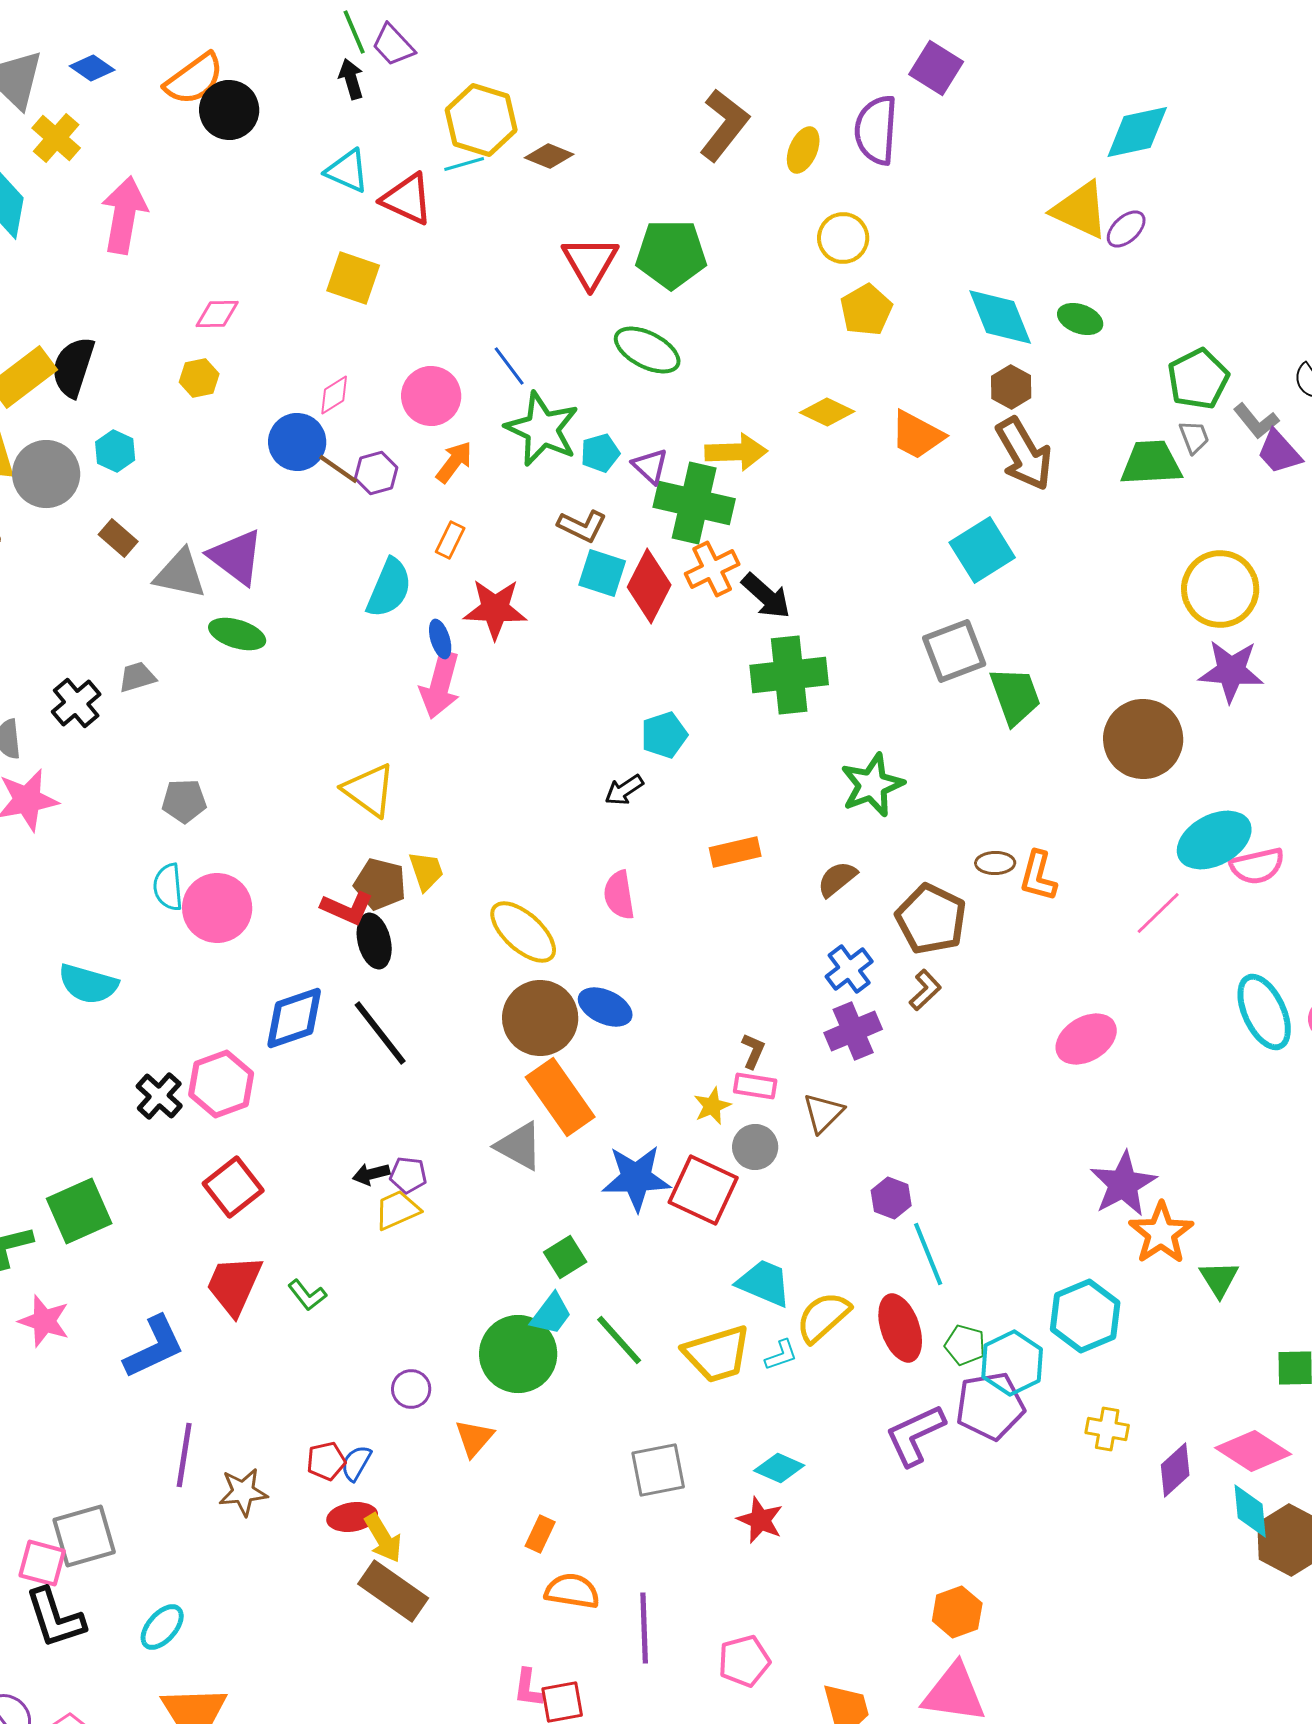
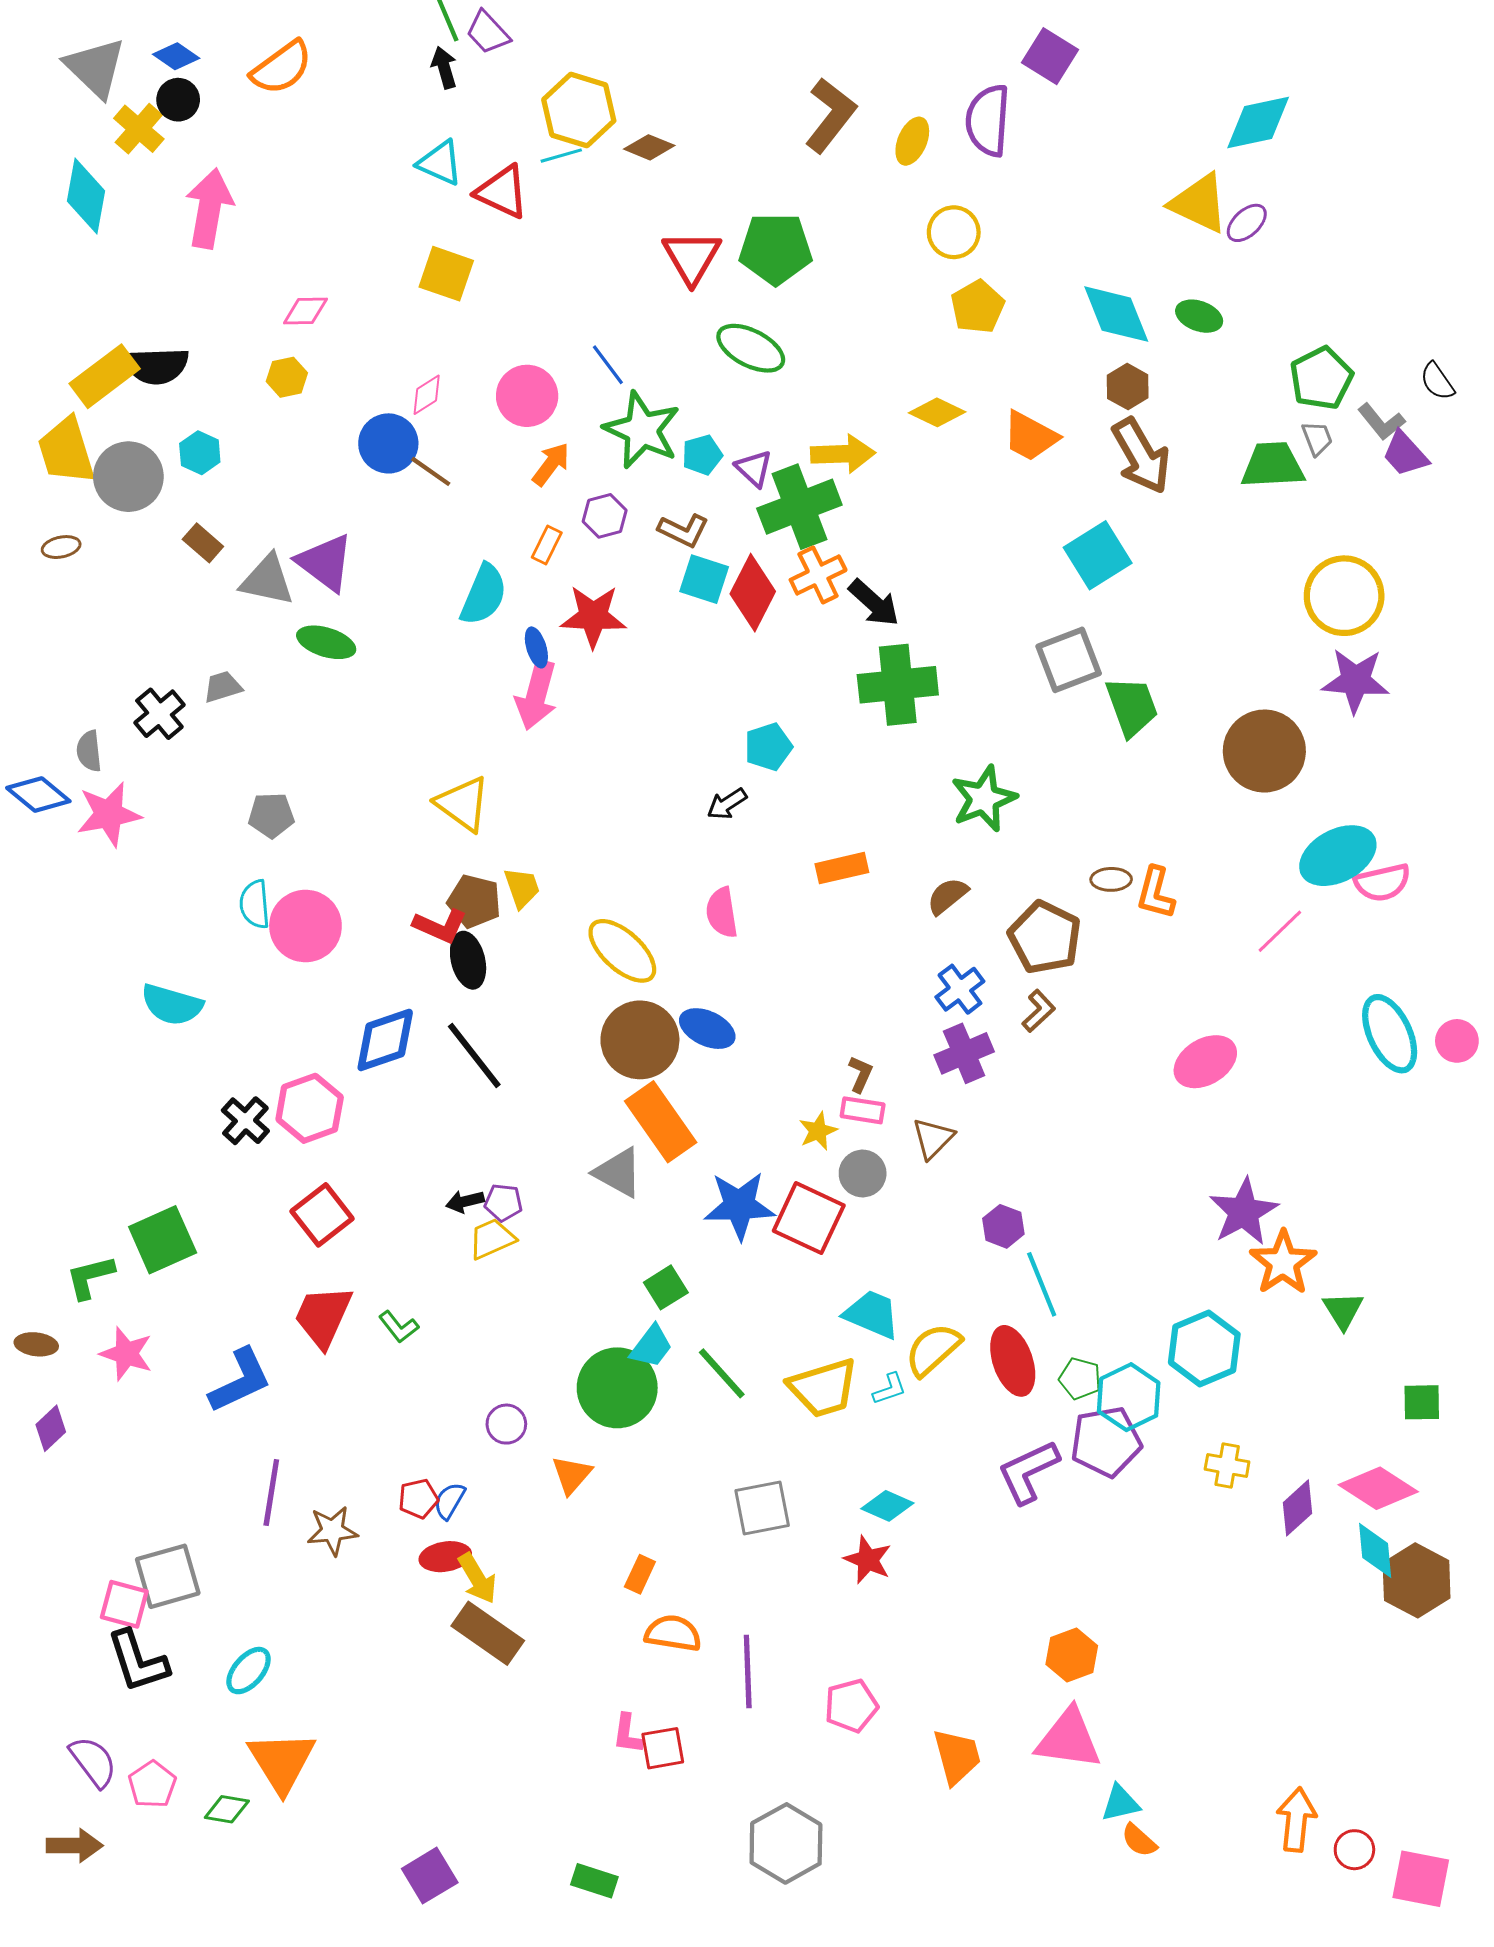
black circle: (229, 110) -> (178, 100), moved, size x0.7
black semicircle: (73, 367) -> (156, 366), turned -110
purple hexagon: (376, 473) -> (605, 516), moved
green cross: (694, 503) -> (799, 507), turned -34

